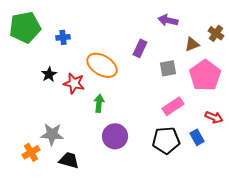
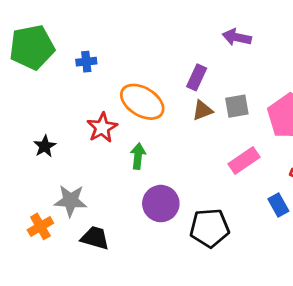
brown triangle: (192, 44) -> (202, 110), moved
black star: (49, 74) -> (45, 146), moved
red star: (74, 83) -> (102, 128), turned 30
black pentagon: (166, 140) -> (210, 228), moved

